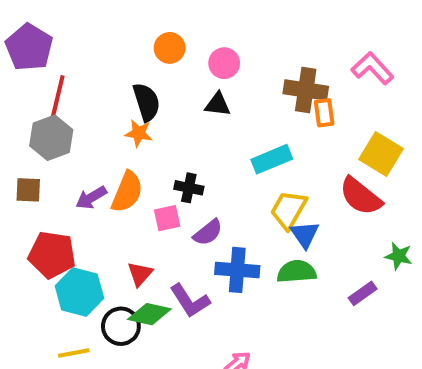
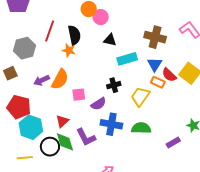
pink circle: (224, 63) -> (101, 17), moved
red line: (58, 97) -> (50, 31), moved
orange rectangle: (324, 113) -> (158, 82), moved, turned -64
cyan rectangle: (272, 159) -> (127, 59), moved
black cross: (189, 188) -> (114, 85), moved, turned -32
brown square: (28, 190) -> (10, 73), turned -32
red semicircle: (361, 196) -> (169, 75), moved, size x0.7
blue triangle: (305, 234) -> (155, 64), moved
green diamond: (149, 314) -> (65, 142), turned 55

